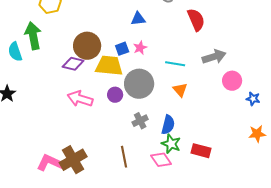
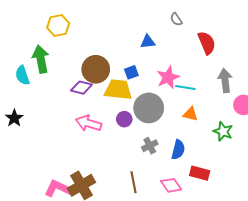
pink star: (140, 48) -> (168, 77), moved, size x1.6
gray arrow: (214, 57) -> (225, 80), turned -80
orange triangle: (180, 90) -> (190, 114), turned -35
green star: (171, 144) -> (223, 131), moved
red rectangle: (201, 151) -> (200, 173), moved

